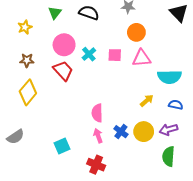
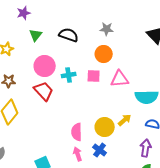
orange circle: (136, 32) -> (104, 54), moved
cyan cross: (89, 54) -> (69, 75), turned 32
purple arrow: (168, 130) -> (146, 148), turned 114
yellow circle: (144, 132) -> (105, 127), moved

